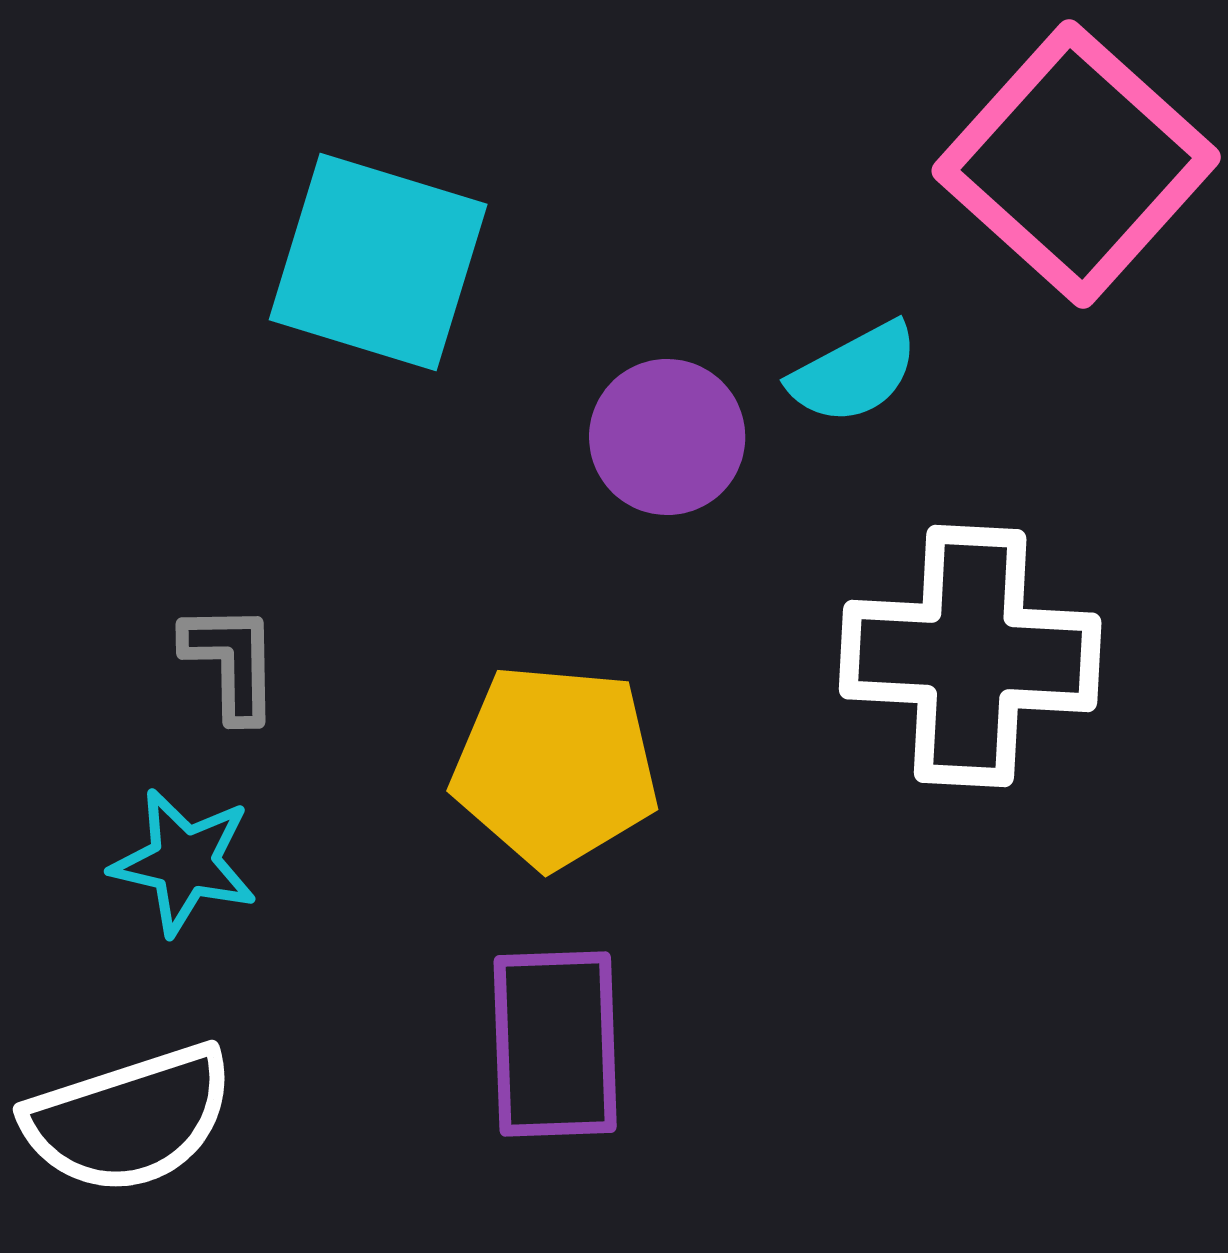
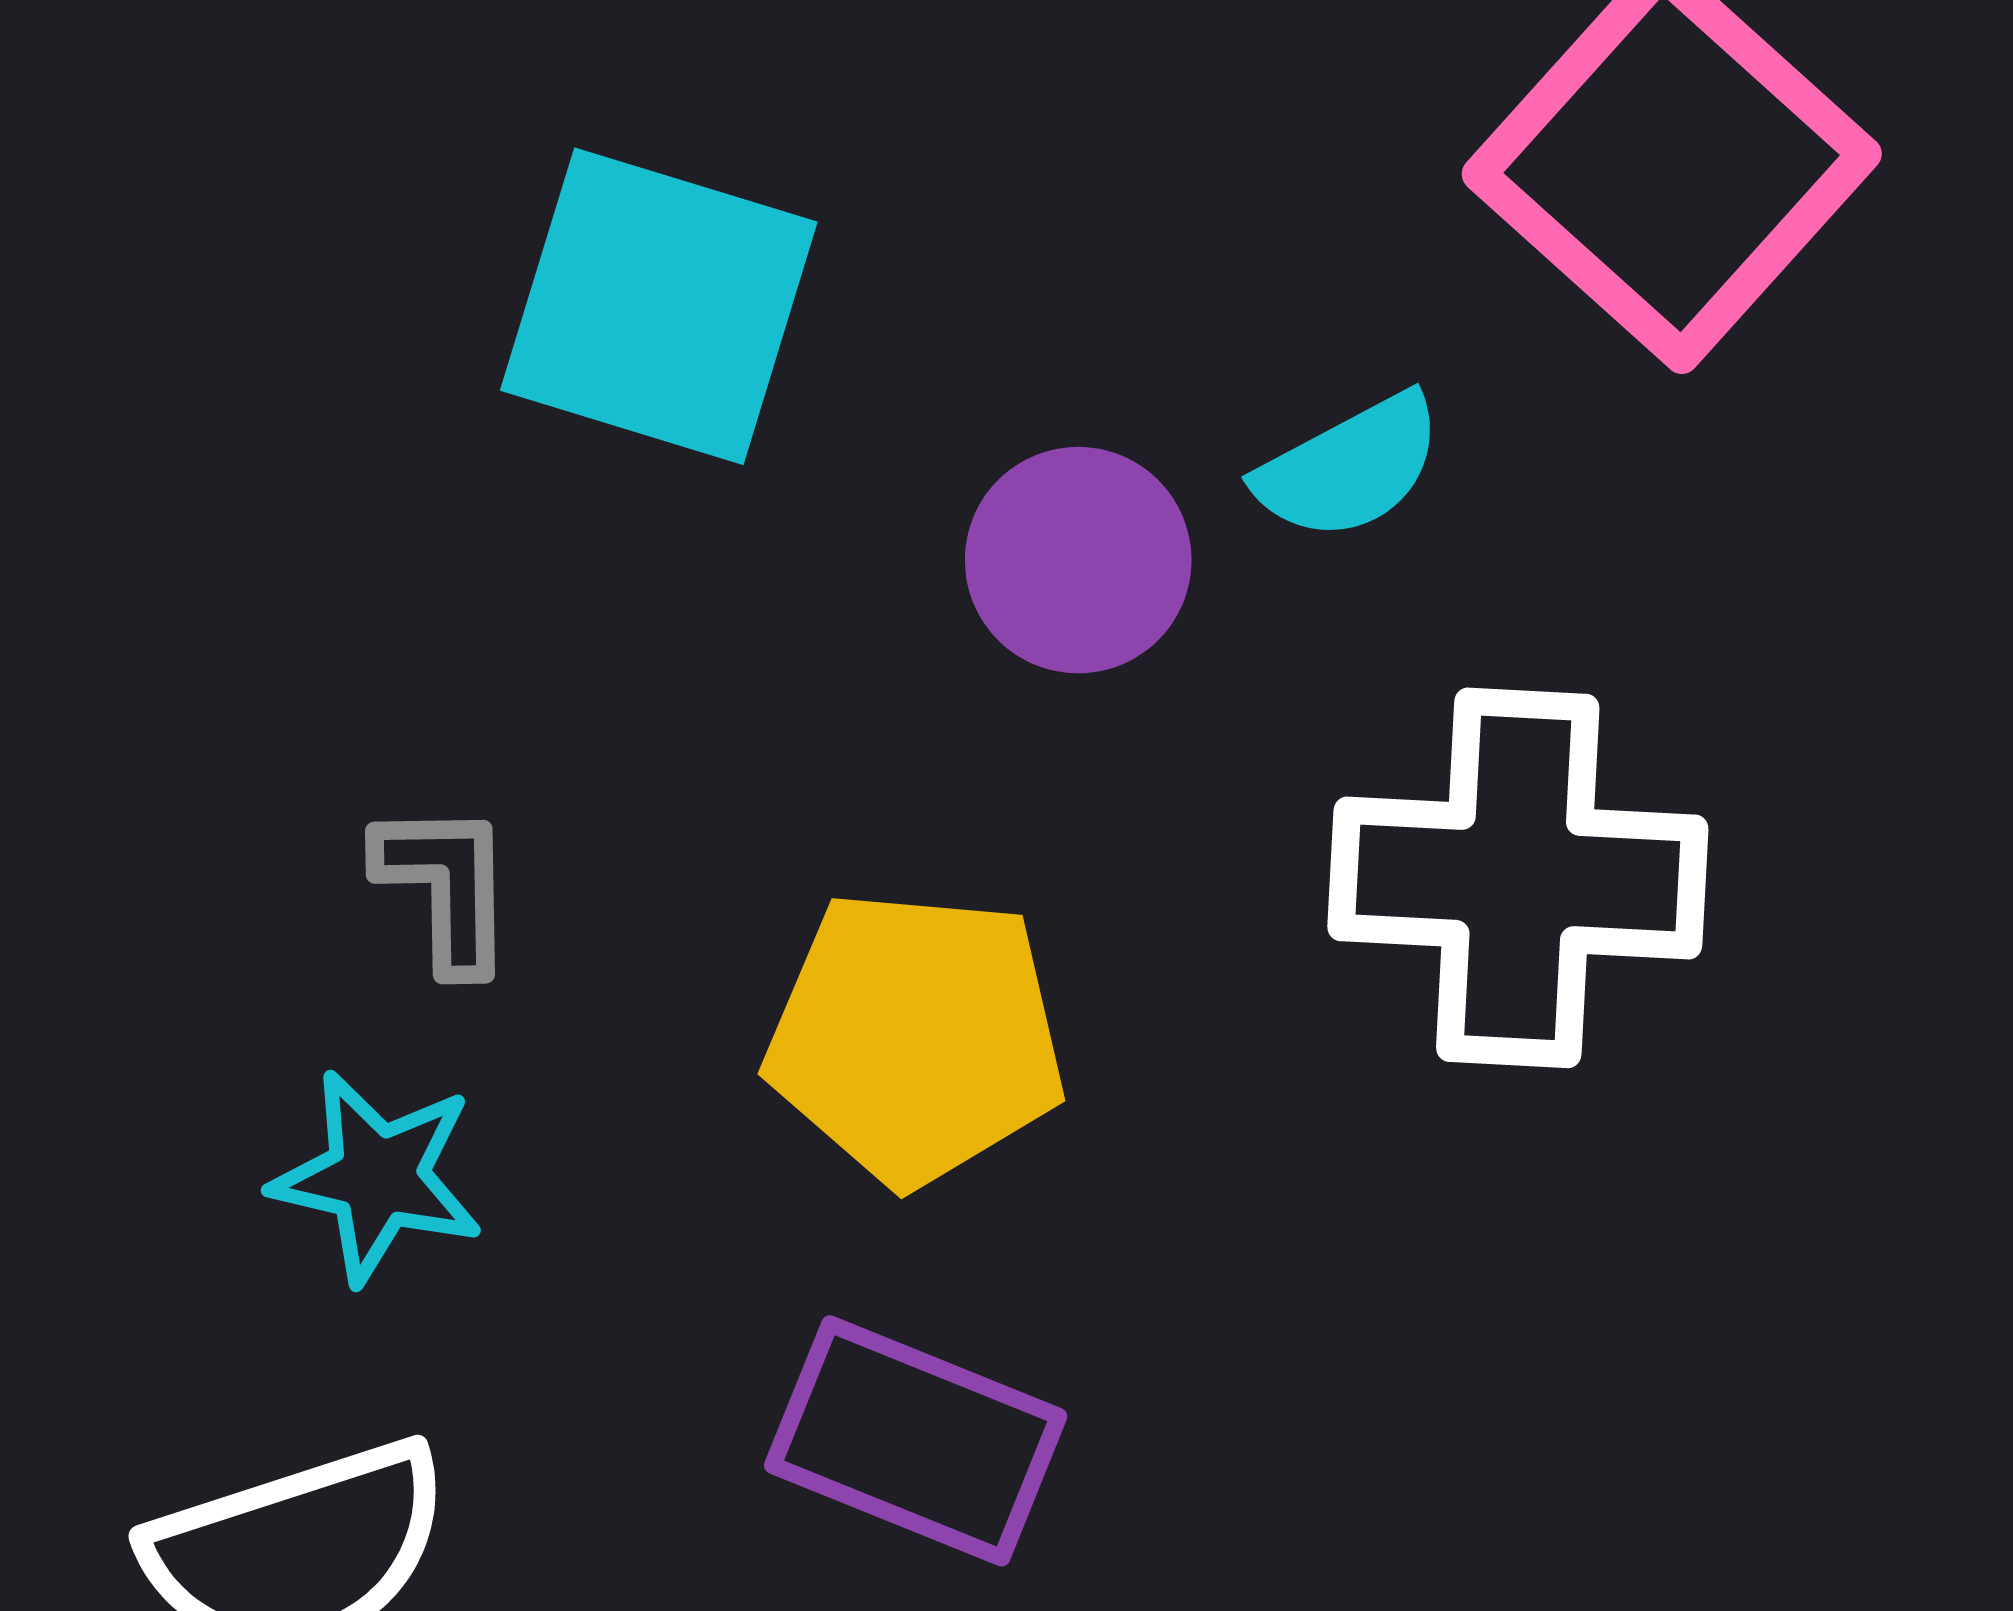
purple rectangle: (555, 1044) -> (916, 1441), turned -66

